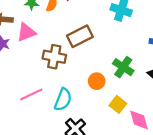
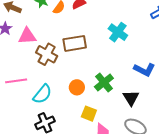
pink triangle: (26, 32) -> (27, 36), moved
yellow square: (118, 104) -> (89, 114), turned -35

